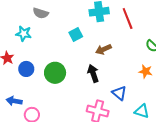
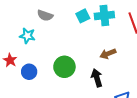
cyan square: (76, 35) -> (83, 16), moved
green circle: (55, 73) -> (64, 67), moved

